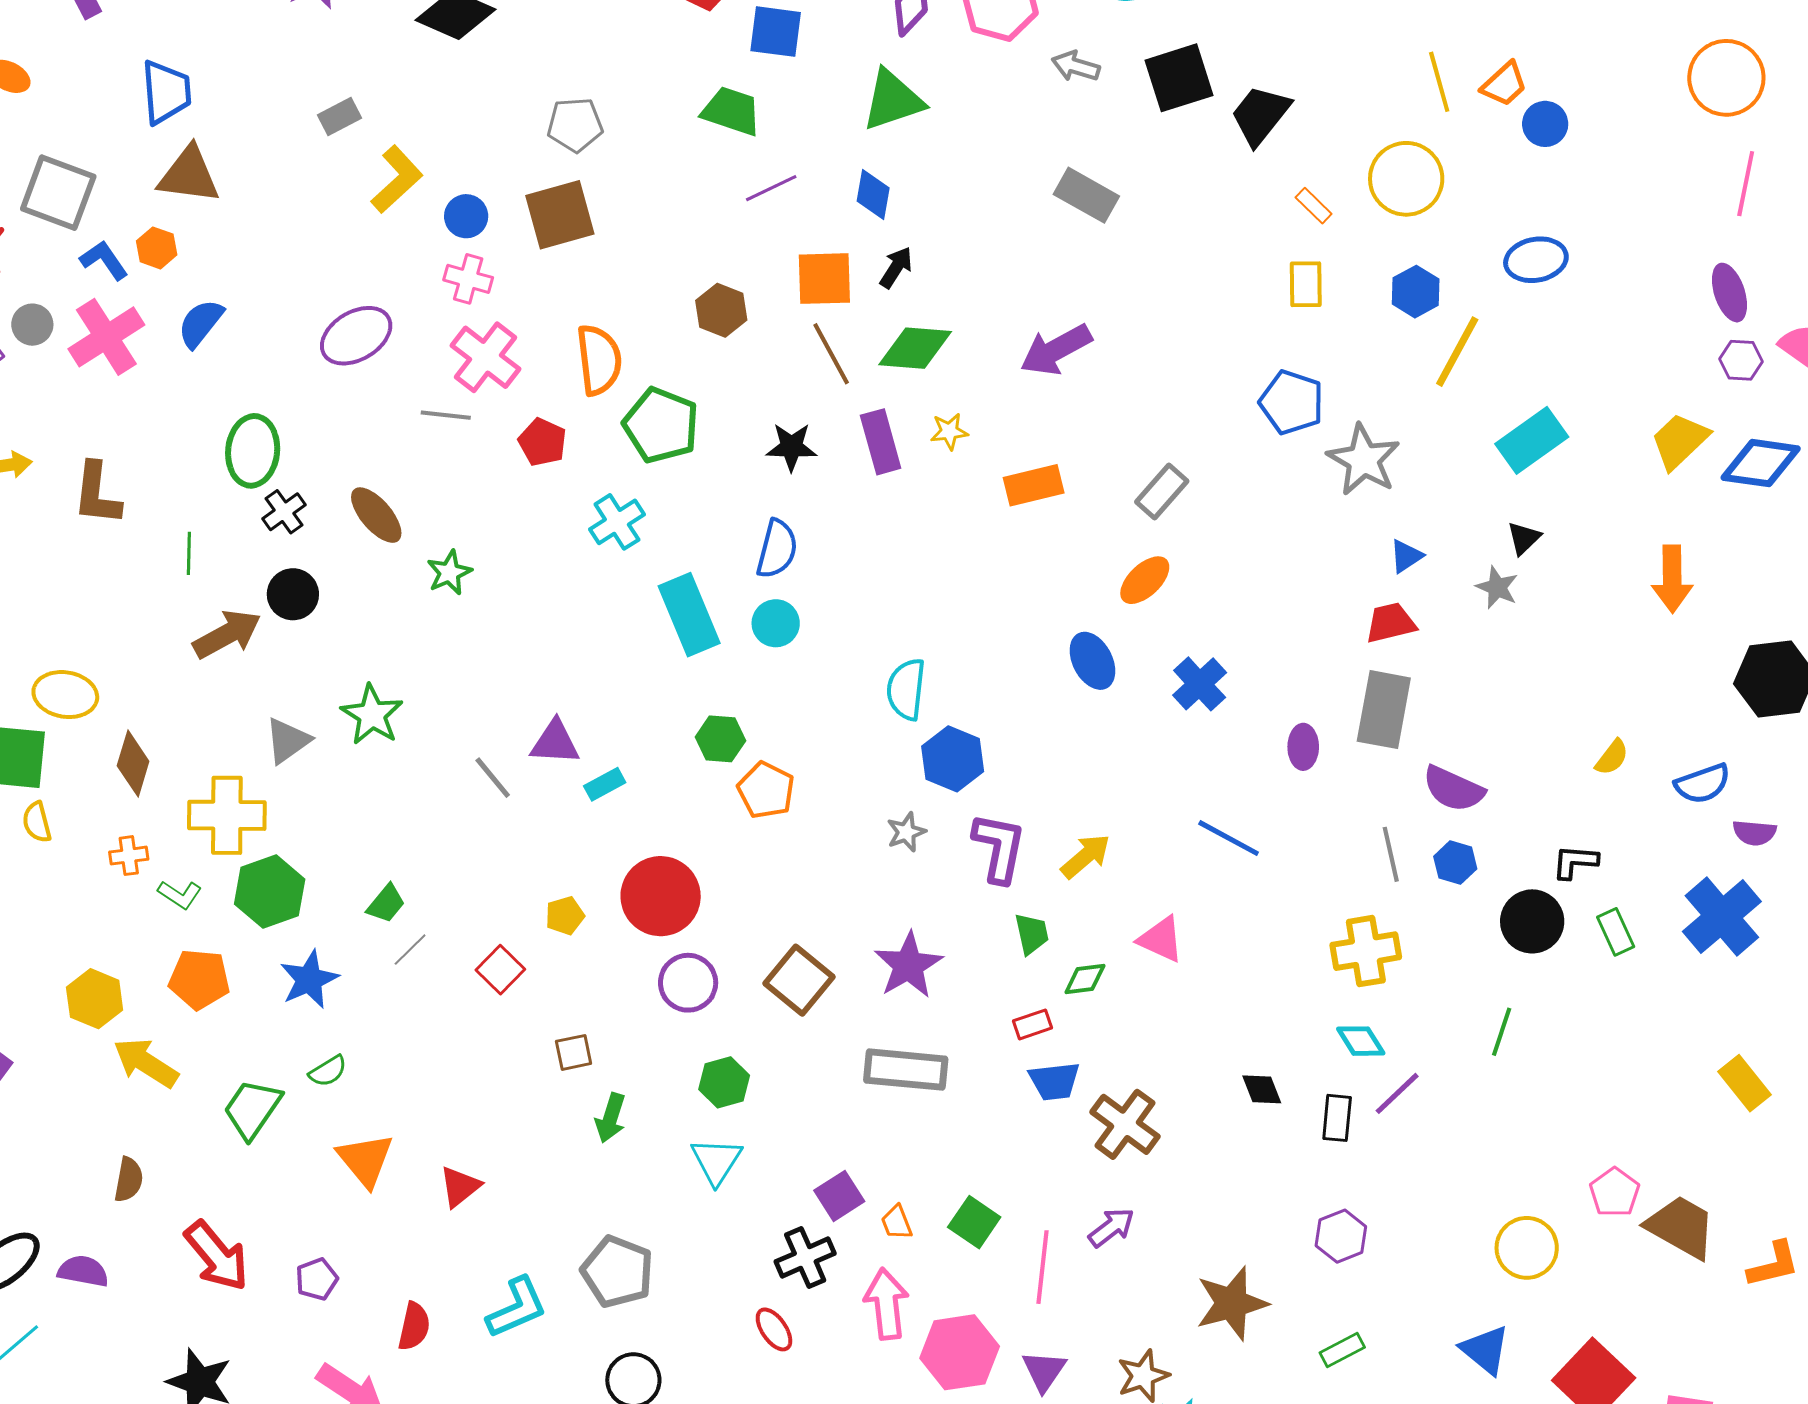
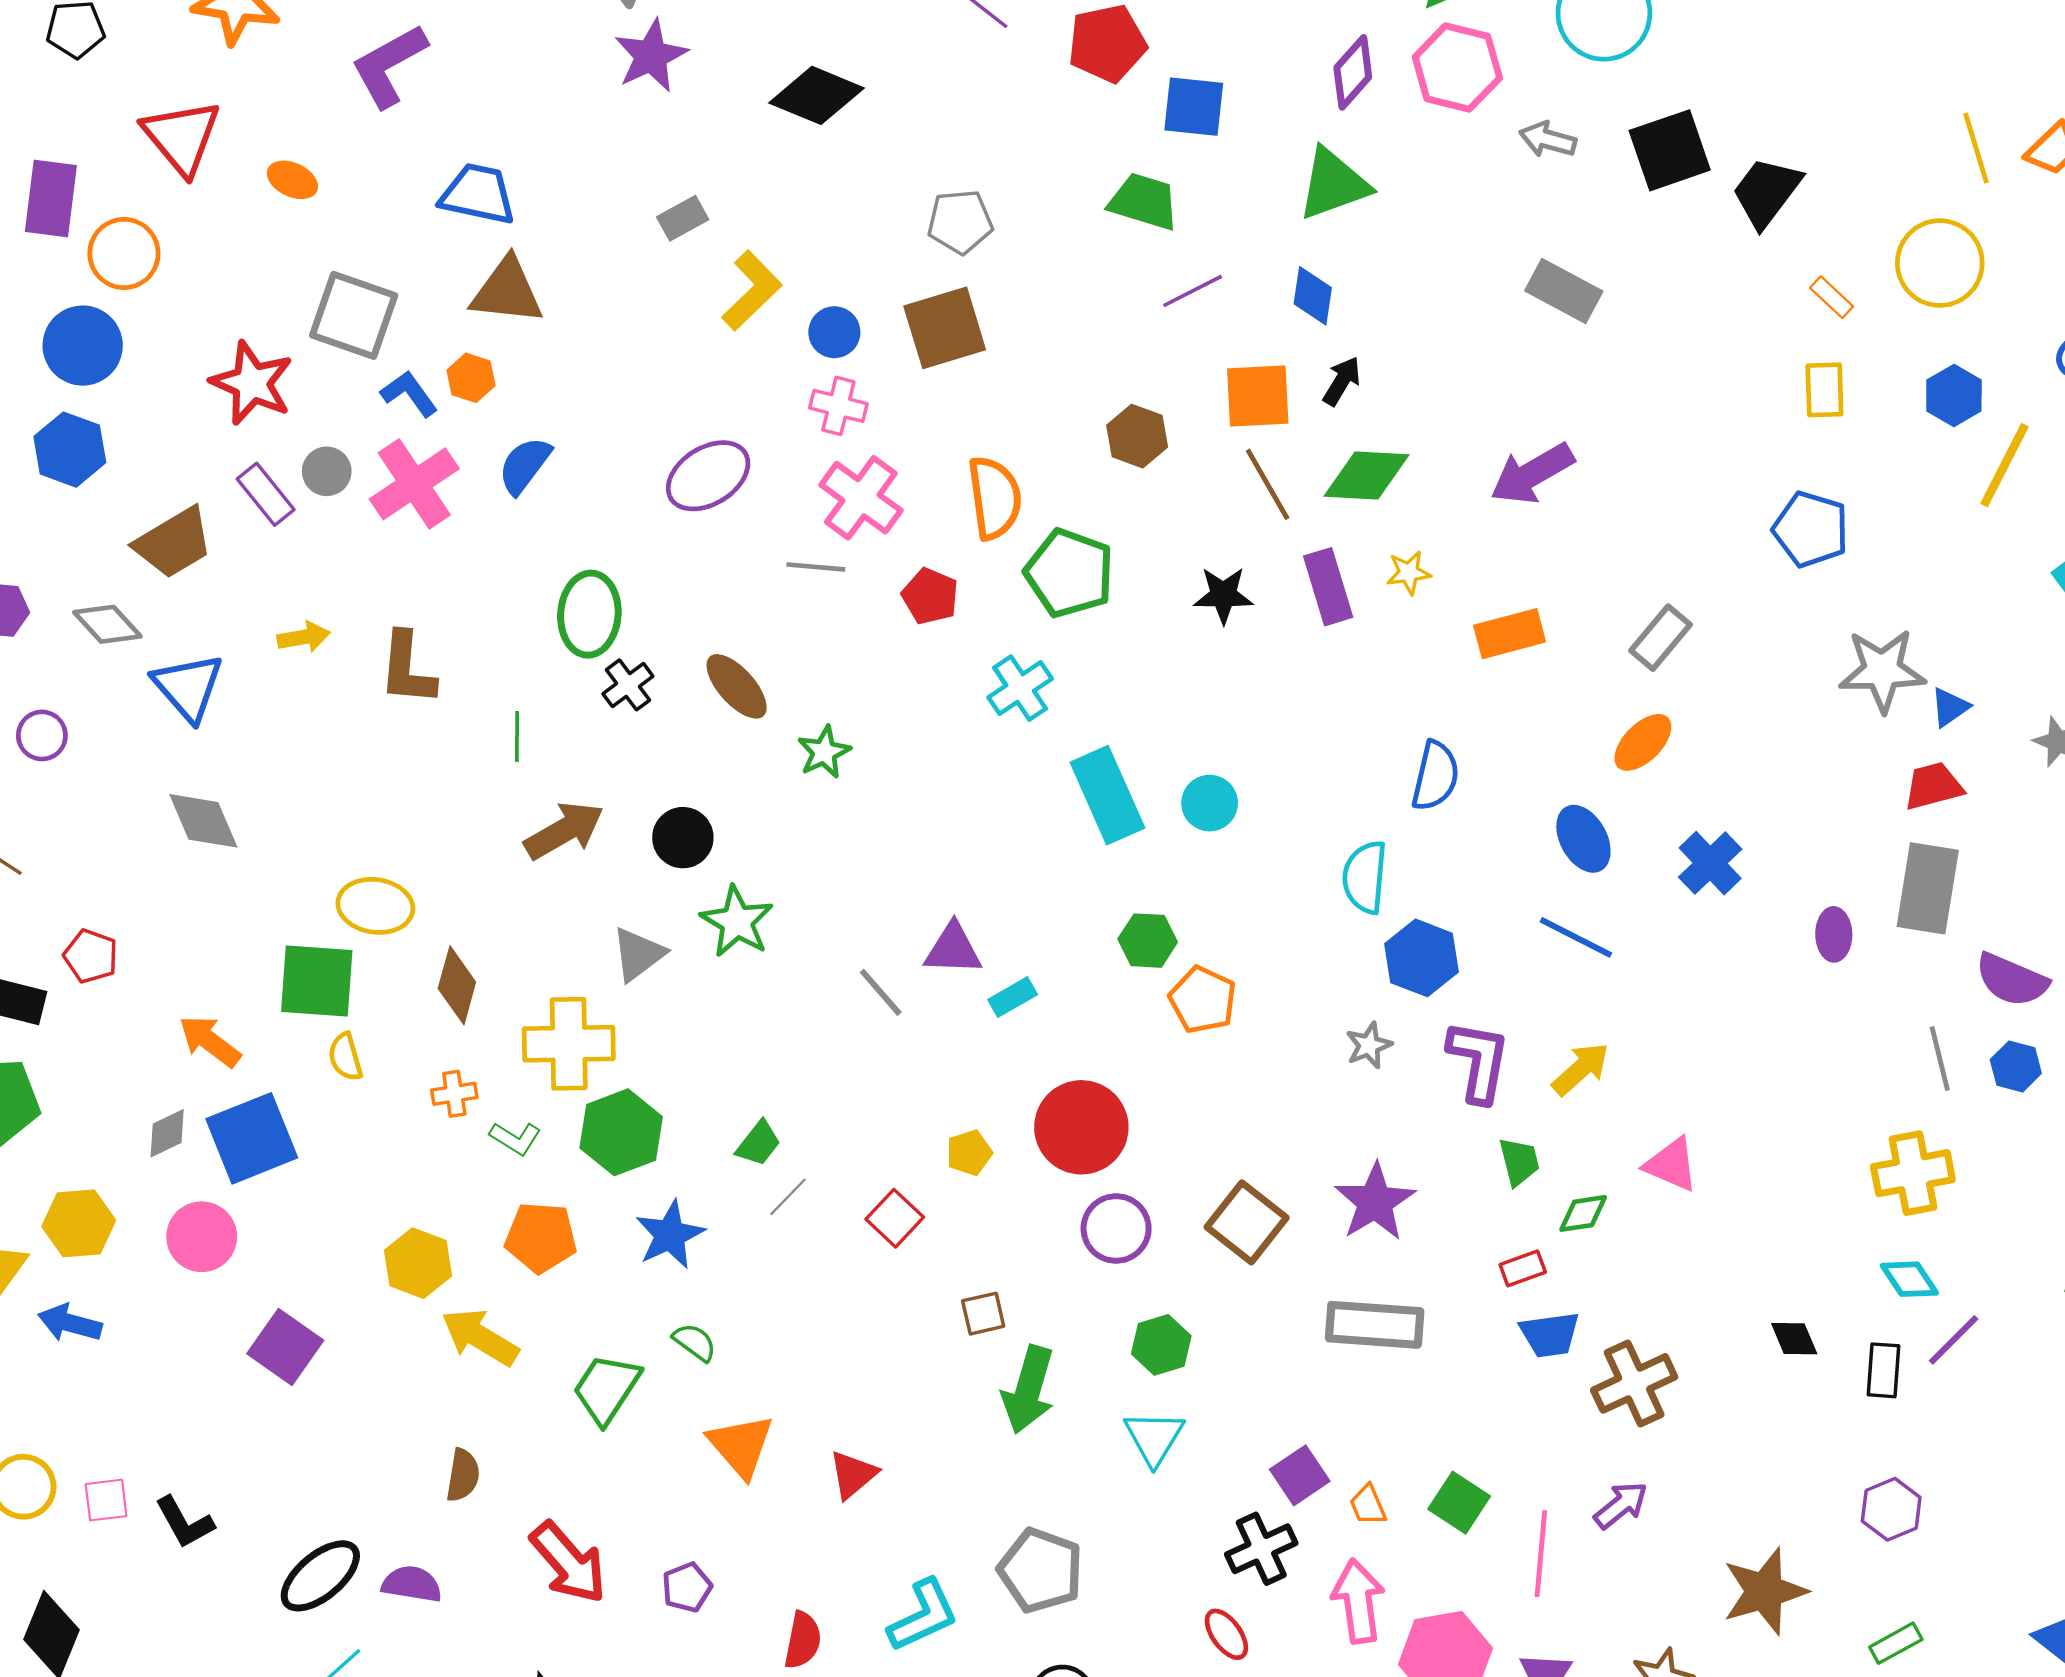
blue trapezoid: (166, 92) -> (478, 194), turned -72
gray star: (1364, 460) -> (1882, 670), moved, turned -30
blue semicircle: (777, 549) -> (1435, 776), moved
black circle: (293, 594) -> (683, 838), moved
blue line: (1229, 838) -> (1576, 937), moved
green semicircle: (328, 1071) -> (695, 1342), turned -111
green arrow: (611, 1118) -> (1028, 1390), size x1.5
brown cross: (1125, 1124) -> (1634, 1383), turned 30

